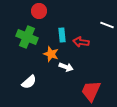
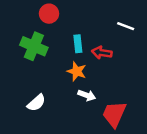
white line: (107, 25) -> (126, 26), moved
orange star: (51, 54) -> (77, 71), moved
white arrow: (66, 67) -> (87, 95), moved

